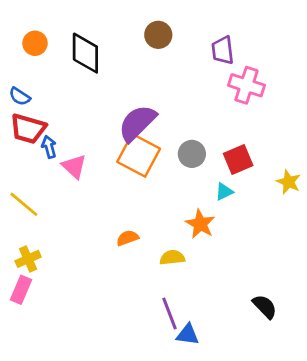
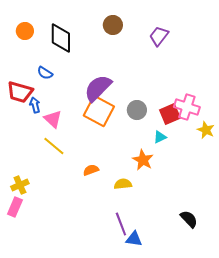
purple trapezoid: (223, 50) -> (159, 36), turned 45
pink cross: (246, 85) -> (187, 107), moved
blue semicircle: (20, 96) -> (45, 73), moved
yellow line: (24, 204) -> (54, 146), moved

